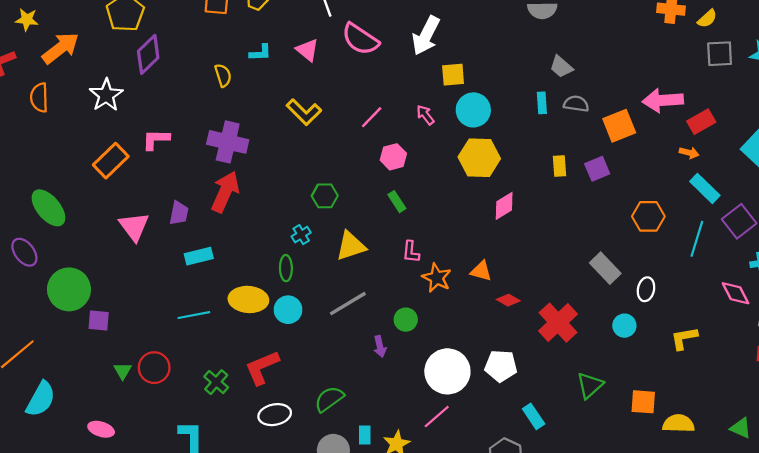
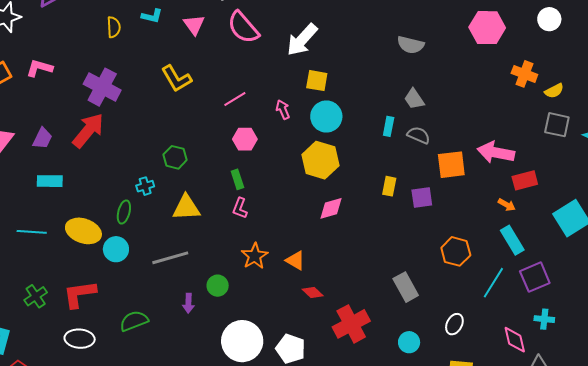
pink L-shape: (411, 252) -> (240, 208), moved
white ellipse: (646, 289) -> (454, 324), moved
green semicircle: (329, 399) -> (134, 321), moved

